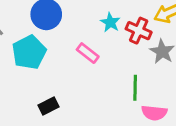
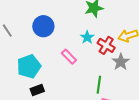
cyan pentagon: (29, 52) -> (29, 66), moved

